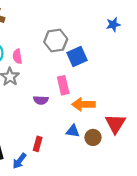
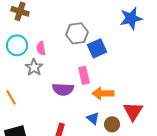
blue star: (113, 25) -> (131, 18), size x1.6
purple semicircle: (41, 100) -> (63, 89), size x1.5
blue triangle: (73, 131) -> (93, 118), turned 32

